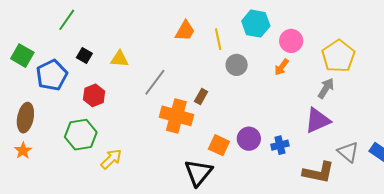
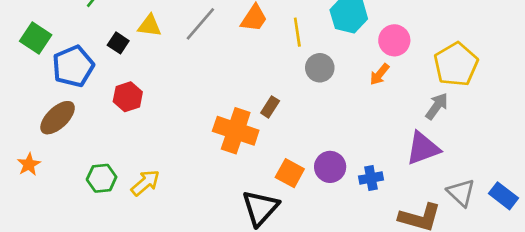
yellow triangle: (119, 59) -> (150, 26), moved
gray line: (155, 82) -> (200, 24), moved
brown ellipse: (25, 118) -> (58, 118), moved, turned 32
green hexagon: (81, 135) -> (102, 178), moved, size x0.7

